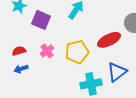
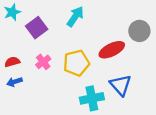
purple square: (41, 20) -> (37, 28), turned 30
blue triangle: (117, 72) -> (121, 85), turned -35

